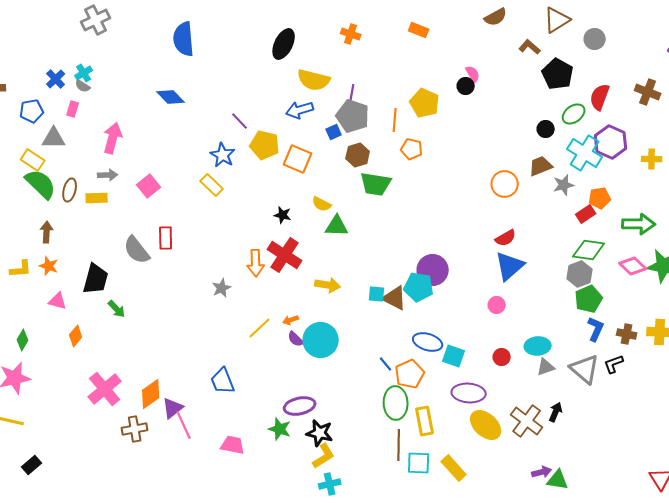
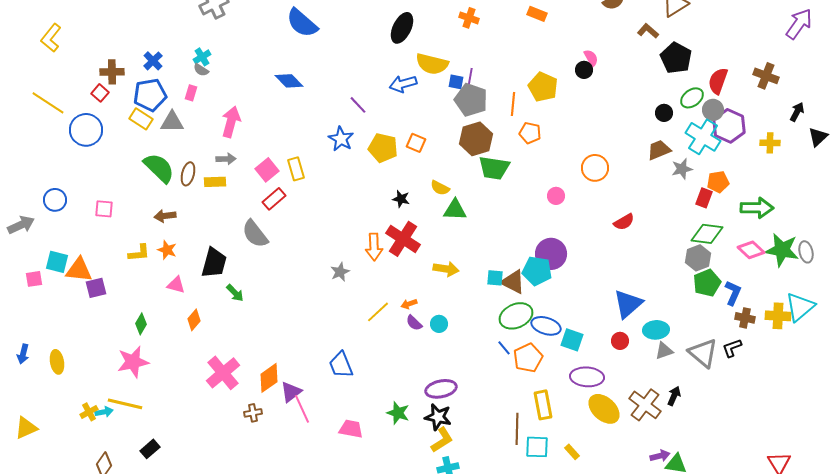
blue semicircle: (184, 39) -> (302, 23), turned -44
gray circle: (595, 39) -> (713, 110), moved
blue cross: (56, 79) -> (153, 61), moved
blue arrow: (300, 110) -> (403, 84), moved
blue pentagon: (32, 111) -> (150, 95), size x1.4
blue square: (334, 132) -> (456, 82), moved, turned 35
yellow pentagon: (265, 145) -> (383, 148), moved
brown hexagon: (358, 155) -> (476, 139), size x1.4
orange square: (298, 159) -> (416, 143), size x0.7
yellow rectangle: (33, 160) -> (141, 119), moved
orange circle: (505, 184) -> (595, 168), moved
yellow rectangle: (212, 185) -> (296, 169), moved, turned 30
red rectangle: (586, 214) -> (704, 198), turned -36
brown arrow: (47, 232) -> (165, 216), turned -100
red rectangle: (166, 238) -> (274, 199), moved, turned 50
blue triangle: (510, 266) -> (628, 304), moved
pink circle: (497, 305) -> (556, 196), moved
blue L-shape: (596, 329) -> (733, 293), moved
cyan circle: (321, 340) -> (439, 324), size x0.5
green ellipse: (396, 403) -> (516, 316), moved, turned 68
purple ellipse: (300, 406) -> (441, 389), moved
brown cross: (135, 429) -> (253, 413), size x0.7
yellow rectangle: (454, 468) -> (572, 452), size x0.6

